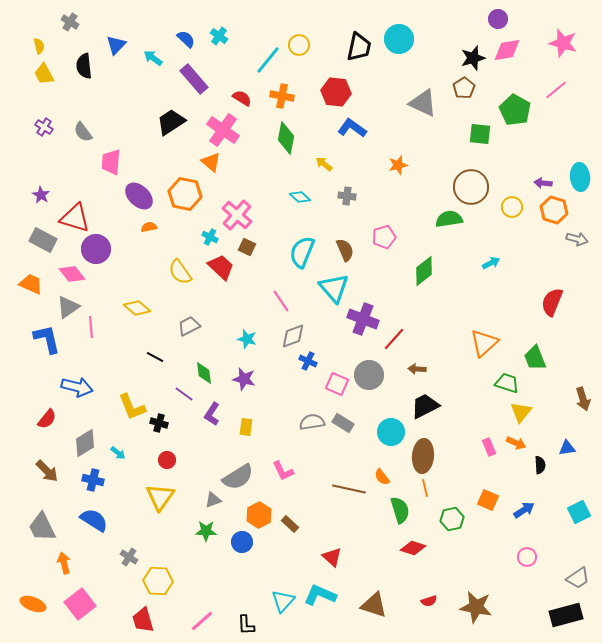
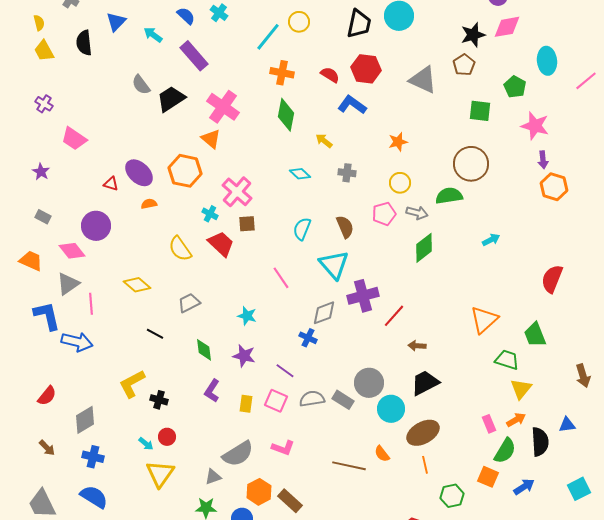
pink star: (563, 43) -> (535, 126), moved
pink line: (556, 90) -> (586, 81), moved
red hexagon: (336, 92) -> (366, 69), moved
red semicircle: (242, 98) -> (330, 75), moved
green pentagon: (515, 110) -> (515, 87), size x0.7
gray semicircle: (83, 132) -> (141, 85), moved
pink trapezoid: (111, 162) -> (74, 139), moved, turned -60
cyan ellipse: (580, 177) -> (547, 61), moved
purple arrow: (543, 183) -> (543, 160), turned -102
yellow circle: (512, 207) -> (400, 183), moved
red triangle: (75, 218) -> (111, 184), moved, size x0.5
gray arrow: (577, 239) -> (417, 213), moved
gray rectangle: (43, 240) -> (43, 217), size x0.6
brown square: (247, 247) -> (247, 224), turned -30
cyan semicircle: (302, 252) -> (302, 229), size x0.7
purple cross: (363, 319) -> (363, 296), turned -36
gray diamond: (293, 336) -> (324, 313), moved
gray circle: (369, 375) -> (369, 383), moved
pink square: (337, 384) -> (276, 401), moved
blue arrow: (77, 387) -> (77, 342), moved
purple line: (184, 394) -> (285, 371), moved
yellow L-shape: (132, 407) -> (132, 384), turned 84
orange arrow: (516, 443) -> (516, 420), turned -54
cyan arrow: (118, 453) -> (146, 444), moved
brown ellipse: (423, 456) -> (423, 433), turned 56
black semicircle: (540, 465) -> (540, 442), size x1.6
brown arrow: (47, 471) -> (47, 448), size x0.7
pink L-shape: (283, 471) -> (283, 448), turned -45
green semicircle: (400, 510) -> (505, 451), moved, turned 48
brown rectangle: (290, 524) -> (290, 501), size x1.4

